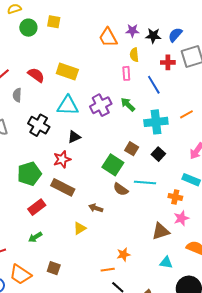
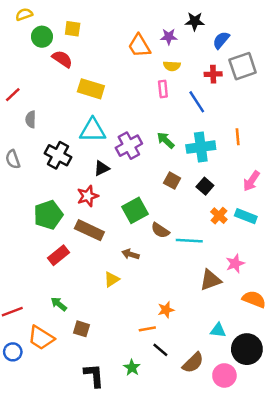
black star: (153, 36) -> (195, 21), moved
yellow semicircle: (134, 55) -> (172, 66), turned -80
red semicircle: (36, 75) -> (62, 59), moved
green arrow: (128, 104) -> (166, 140), moved
purple cross: (101, 105) -> (129, 146), moved
orange line: (186, 114) -> (238, 137), turned -64
green square: (113, 165) -> (135, 210), moved, turned 30
cyan line: (145, 182) -> (189, 241), moved
orange cross: (175, 197) -> (219, 216), moved, turned 32
green arrow: (35, 237) -> (59, 304), moved, turned 72
cyan triangle: (166, 263) -> (218, 330), moved

